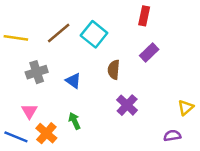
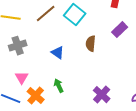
gray cross: (37, 72) -> (18, 46), moved
purple cross: (127, 105) -> (102, 95), moved

